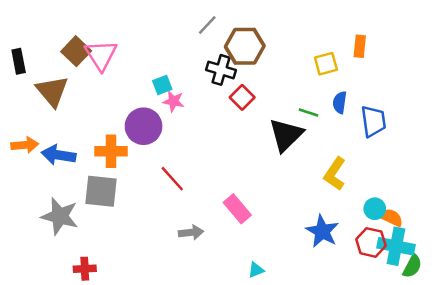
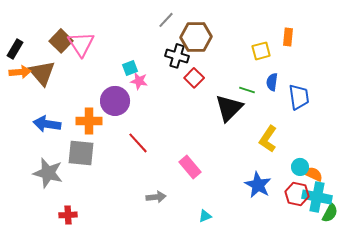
black rectangle: (19, 61) -> (15, 49), turned 42
orange arrow: (25, 145) -> (20, 72), moved
gray arrow: (191, 232) -> (156, 197), moved

